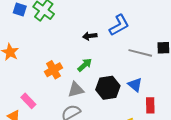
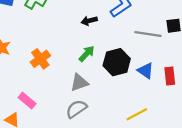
orange cross: (53, 70) -> (40, 59), moved
black hexagon: (108, 88) -> (117, 62), moved
red rectangle: (150, 105) -> (170, 76), moved

